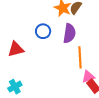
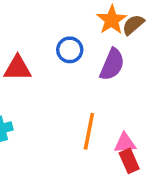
orange line: (80, 57) -> (89, 131), moved

